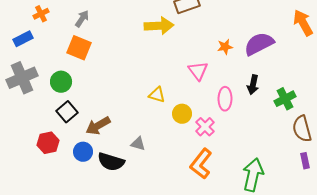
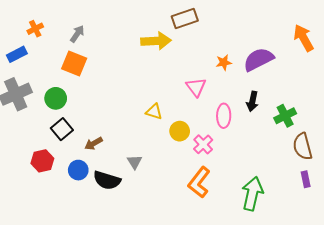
brown arrow: (98, 126) -> (94, 143), size x0.7
gray triangle: (138, 144) -> (135, 162), turned 42

